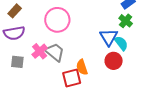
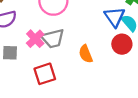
gray trapezoid: (55, 52) -> (53, 39), turned 130
red square: (72, 78) -> (45, 74), moved

